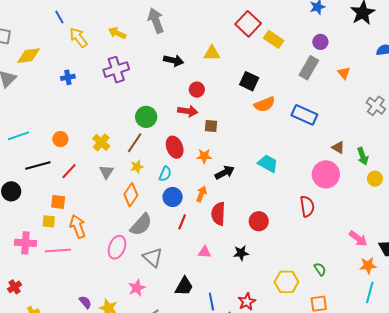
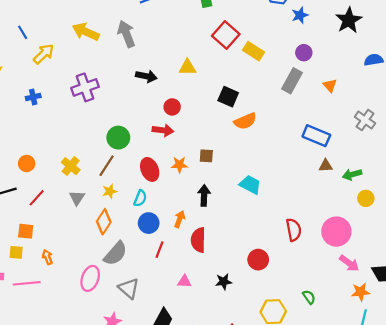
yellow arrow: (117, 33) -> (86, 32), moved, size x1.4
yellow arrow: (78, 38) -> (44, 54), turned 85
blue rectangle: (304, 115) -> (316, 136), moved
brown square: (211, 126) -> (206, 156), moved
brown triangle: (338, 147) -> (326, 166), turned -32
orange star: (204, 156) -> (179, 165), moved
green arrow: (363, 156) -> (352, 174), turned 96
black arrow: (225, 172) -> (204, 195), turned -60
pink circle: (326, 174) -> (336, 232), moved
red circle: (259, 221) -> (258, 260), moved
orange arrow: (78, 226) -> (47, 257), size x0.6

